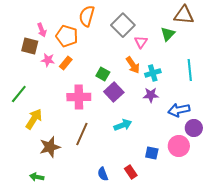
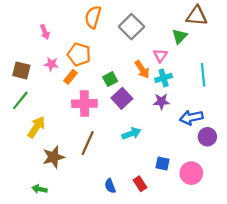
orange pentagon: (67, 36) -> (79, 54), moved
pink triangle: (141, 42) -> (160, 56), moved
brown square: (30, 46) -> (21, 70), moved
orange rectangle: (66, 63) -> (71, 77), moved
green square: (103, 74) -> (110, 79), turned 32
pink circle: (179, 146) -> (191, 173), moved

